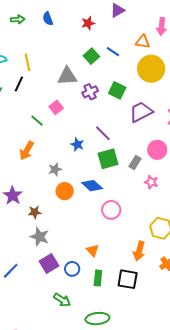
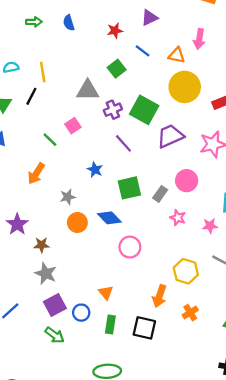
blue line: (113, 52) -> (143, 51), moved
green square: (117, 90) -> (144, 110), size x1.4
purple line: (103, 133) -> (123, 143), moved
green arrow: (62, 300) -> (55, 335), moved

